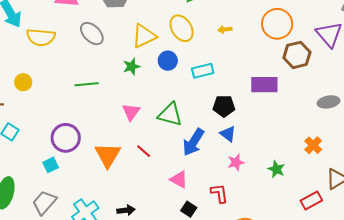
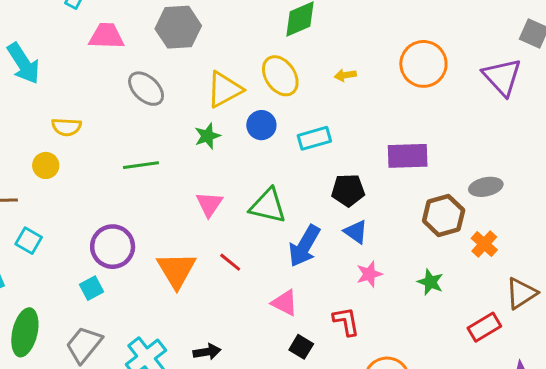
yellow semicircle: (41, 37) -> (66, 127), moved, size x0.7
brown hexagon: (297, 55) -> (444, 216), moved
gray ellipse: (329, 102) -> (486, 187), moved

